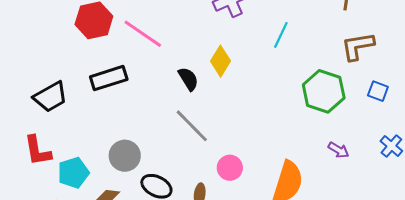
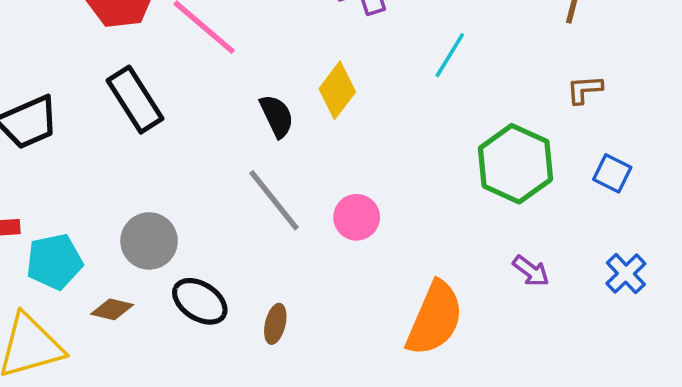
brown L-shape: (358, 46) -> (585, 90), size x0.6
black rectangle: (109, 78) -> (135, 100), turned 69
pink circle: (230, 168) -> (357, 217), moved

